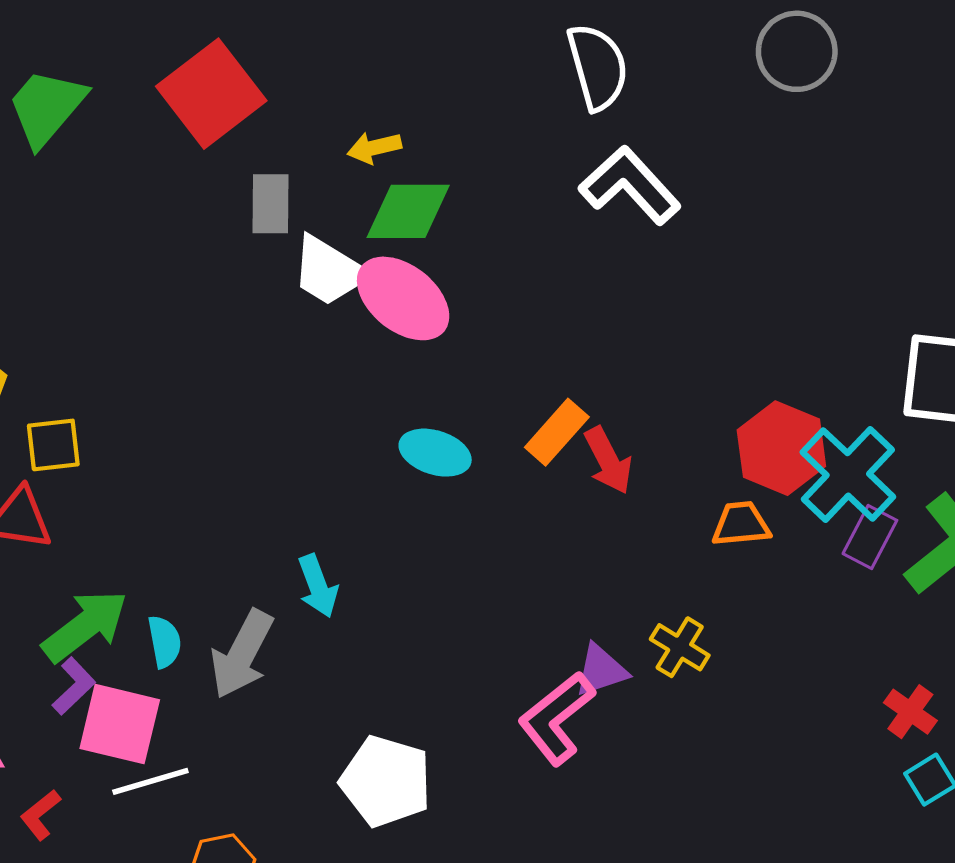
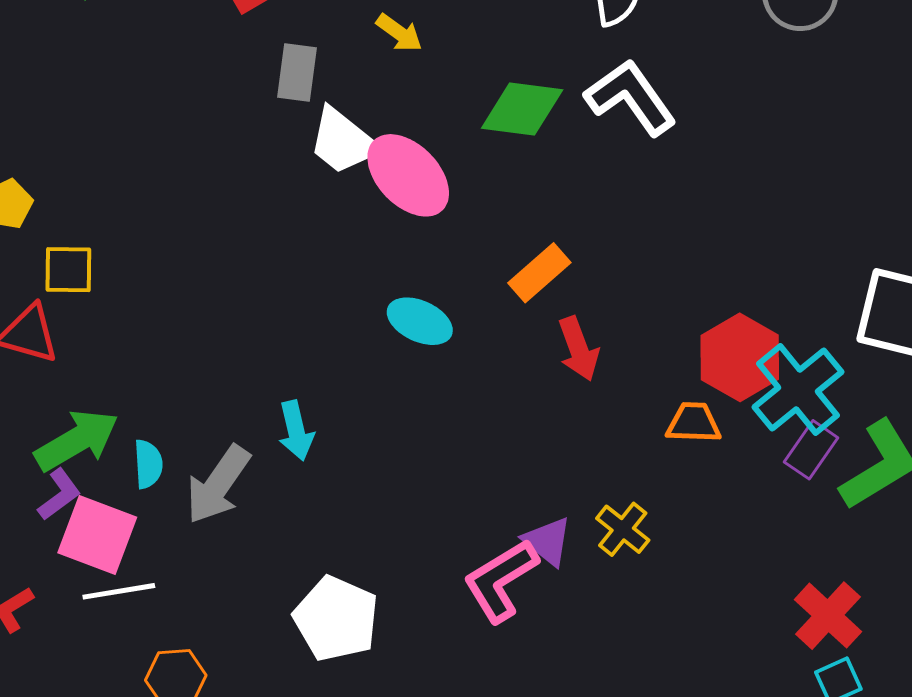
yellow arrow: (374, 148) -> (399, 33), turned -138
green diamond: (408, 211) -> (522, 109), moved
orange rectangle: (557, 432) -> (539, 273), moved
purple triangle: (601, 670) -> (547, 541), turned 50
red cross: (910, 712) -> (828, 616), size x1.4

